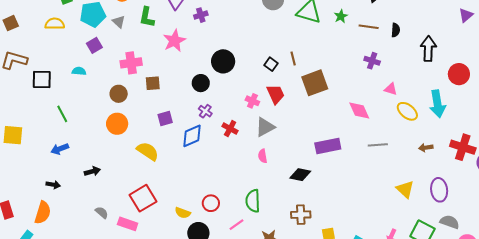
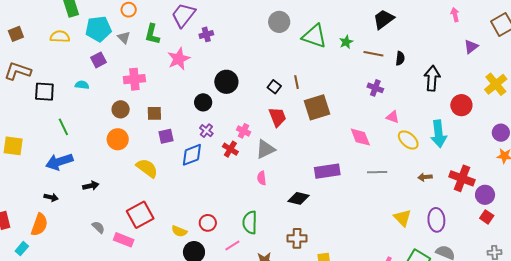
brown square: (153, 83) -> (154, 113), moved
pink cross: (252, 101) -> (243, 131), moved
blue arrow: (60, 149) -> (59, 162), size x1.5

